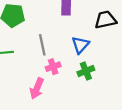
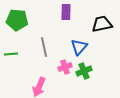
pink cross: (53, 67) -> (65, 67), moved

